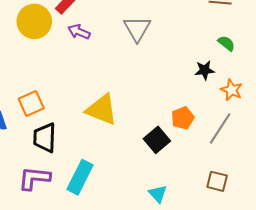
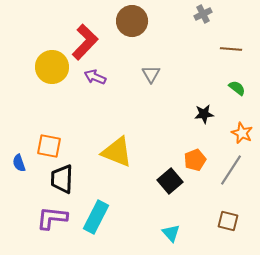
gray triangle: (137, 29) -> (151, 74), size x0.7
black star: (205, 70) -> (204, 114), moved
orange square: (31, 103) -> (49, 146), turned 35

